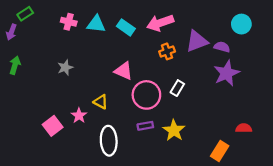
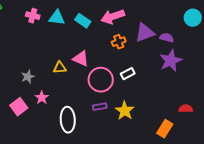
cyan circle: (241, 24) -> (193, 18), moved
gray star: (65, 67) -> (28, 77), moved
white rectangle: (177, 88) -> (128, 74), turned 32
yellow triangle: (101, 102) -> (60, 68), moved, turned -32

